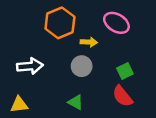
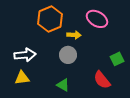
green square: (125, 71) -> (117, 59), moved
yellow triangle: (19, 105) -> (22, 78), moved

